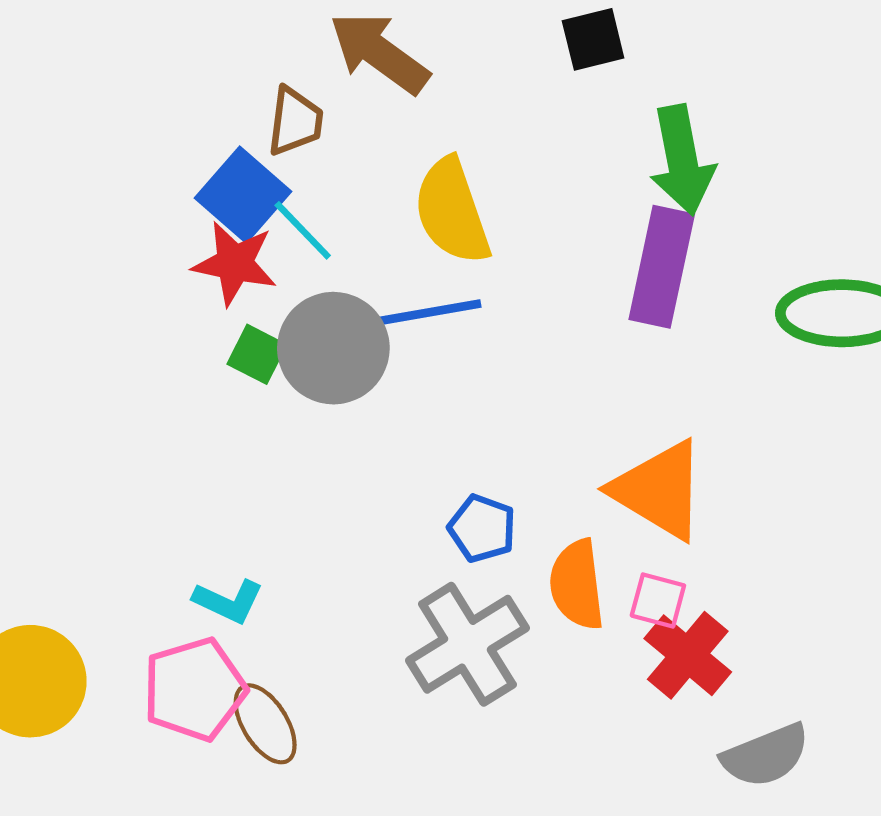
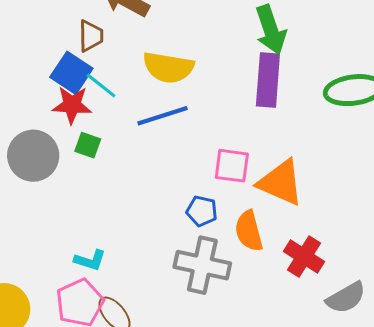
yellow semicircle: (452, 211) -> (168, 67), turned -54
gray circle: (333, 348) -> (33, 156), moved
pink square: (658, 601) -> (232, 166), moved, size x1.4
gray cross: (467, 644) -> (202, 265), turned -38

